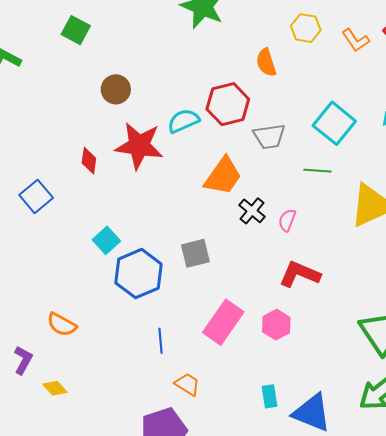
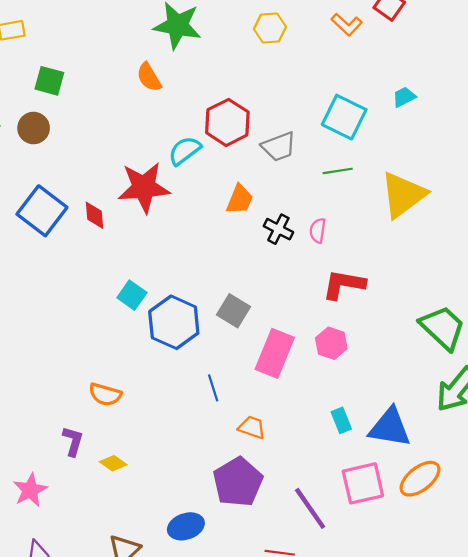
yellow hexagon: (306, 28) -> (270, 28), moved
orange semicircle: (266, 63) -> (149, 77), moved
brown circle: (116, 89) -> (34, 128), moved
orange trapezoid: (223, 176) -> (240, 199), size x0.7
blue square: (36, 196) -> (42, 211), moved, size x1.4
gray square: (195, 253) -> (234, 311), moved, turned -32

